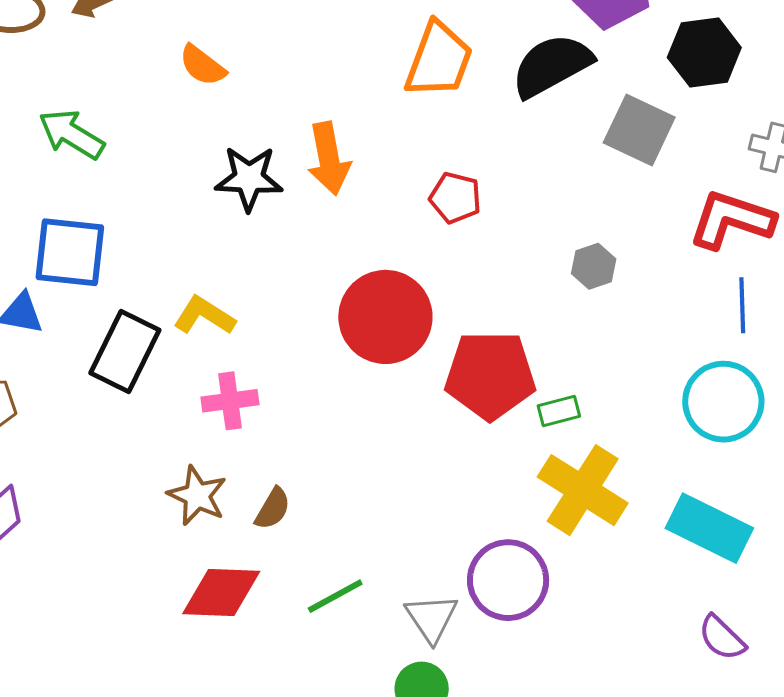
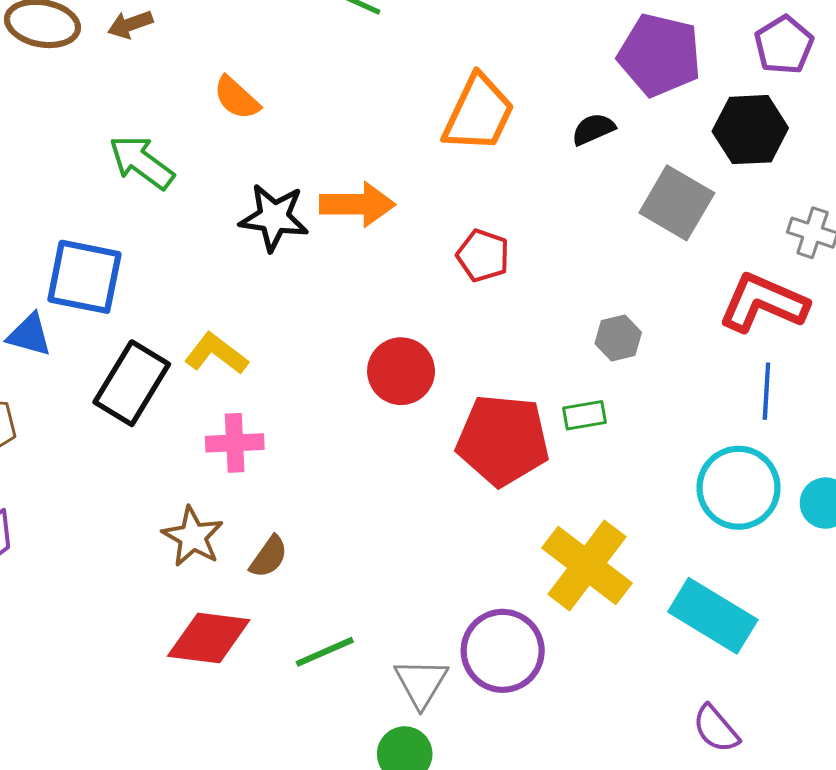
black semicircle: (552, 65) -> (593, 129), size x0.5
green arrow: (72, 134) -> (141, 162), moved
orange arrow: (329, 159) -> (357, 204), turned -84
red circle: (385, 317) -> (401, 371), size x0.7
green rectangle: (559, 411) -> (585, 415), moved

